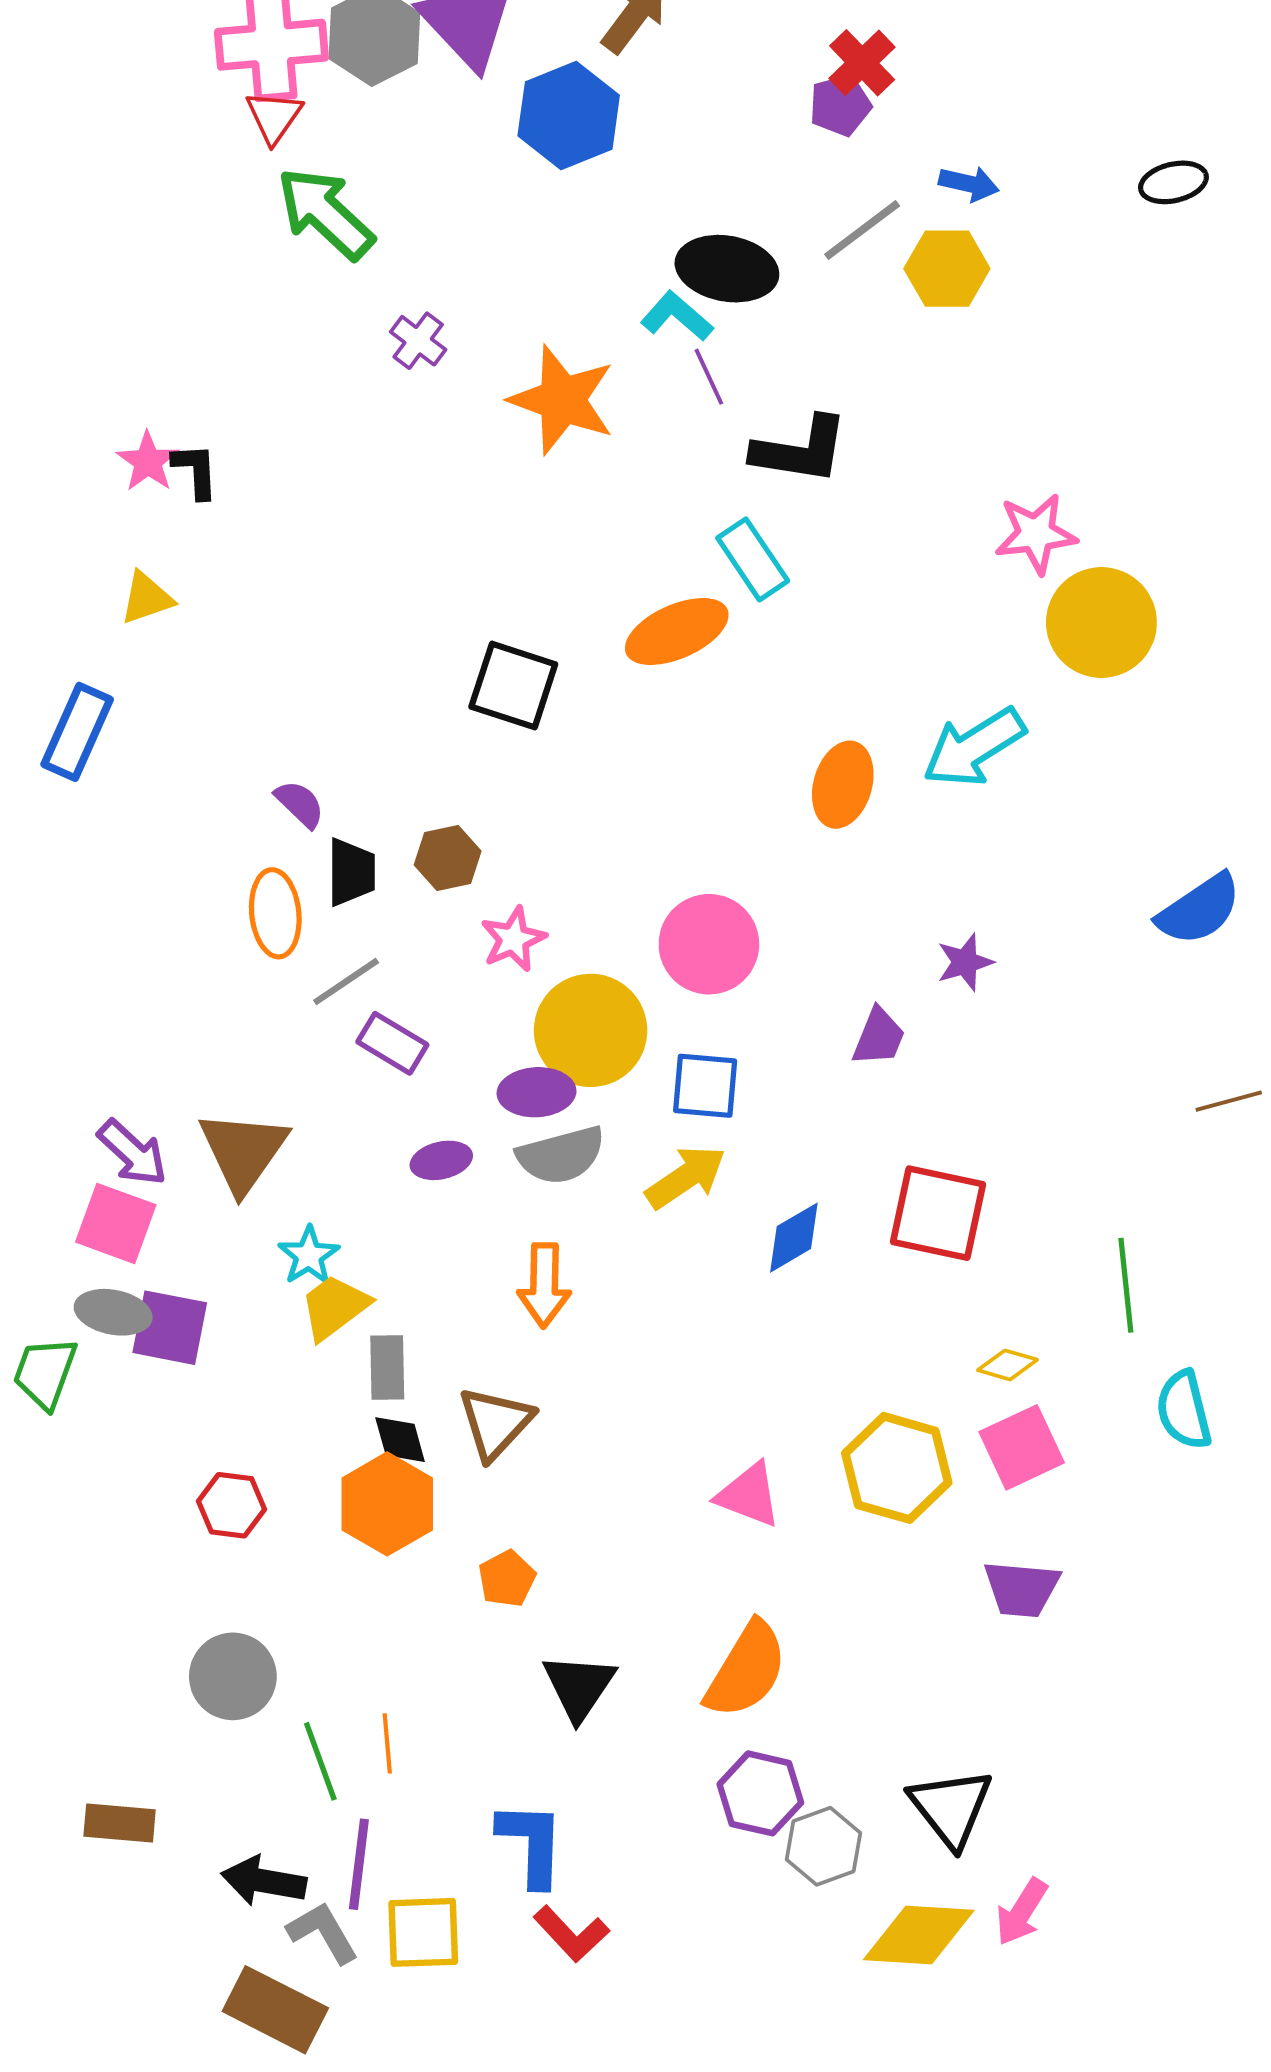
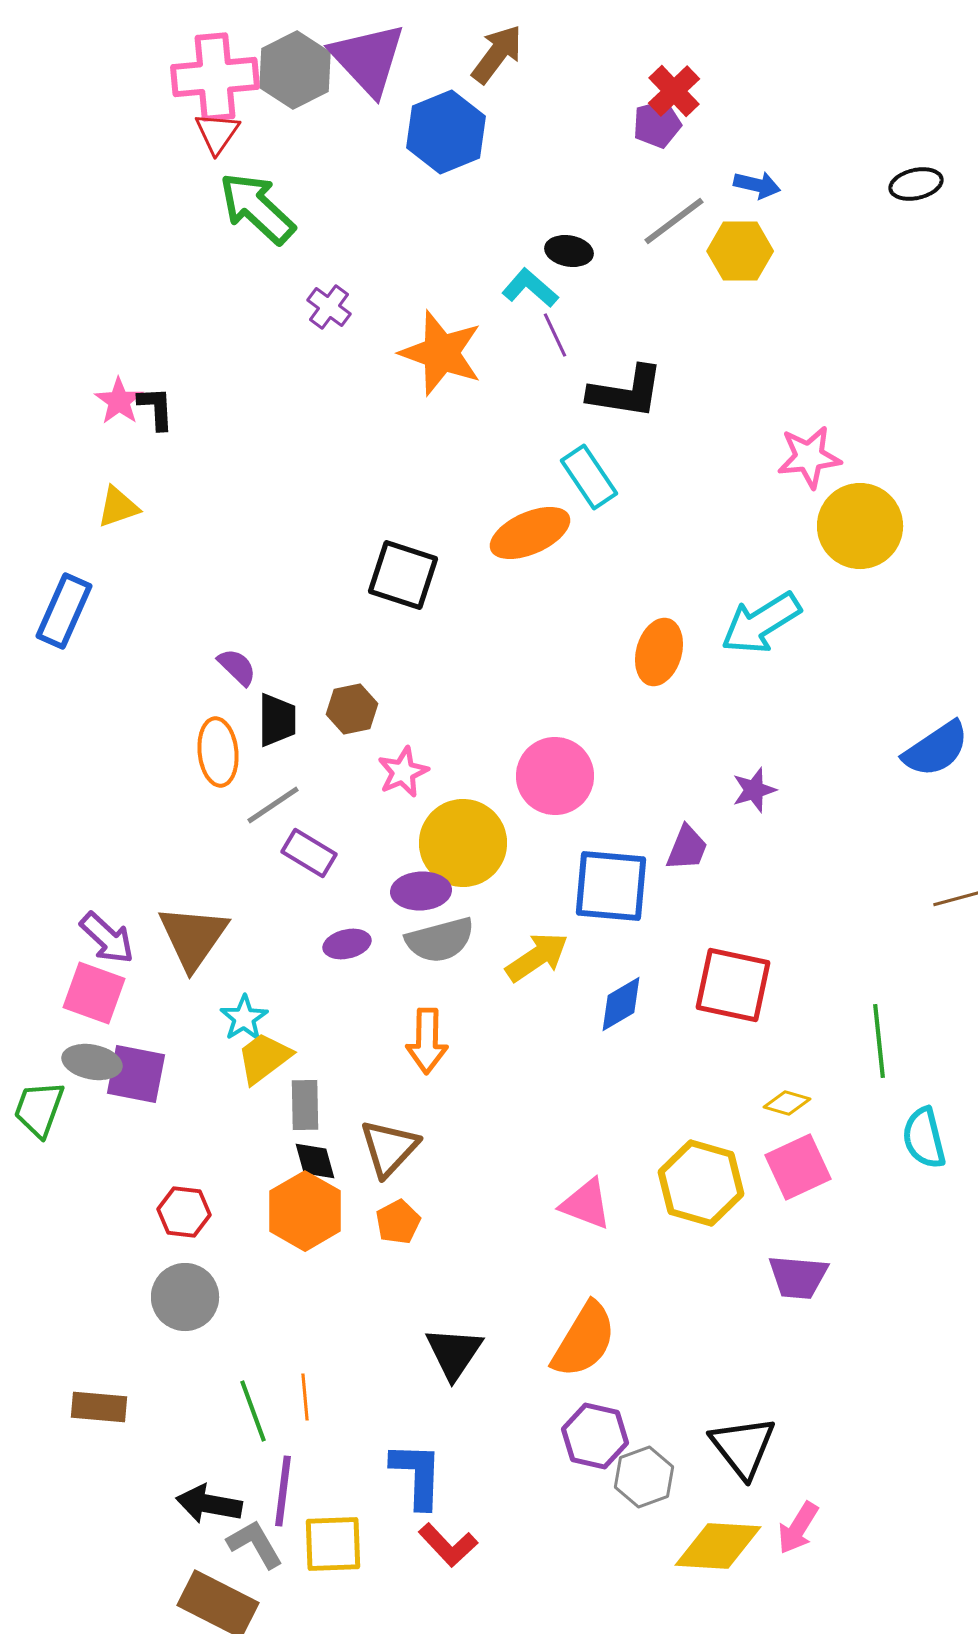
black ellipse: (727, 269) -> (569, 251), size x0.6
blue square: (705, 1086) -> (611, 886), moved, size x1.4
orange pentagon: (507, 1579) -> (398, 1222), moved
gray circle: (233, 1676) -> (185, 1297), moved
brown rectangle: (120, 1823) -> (99, 1407), moved

